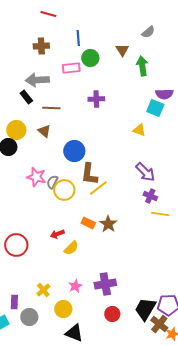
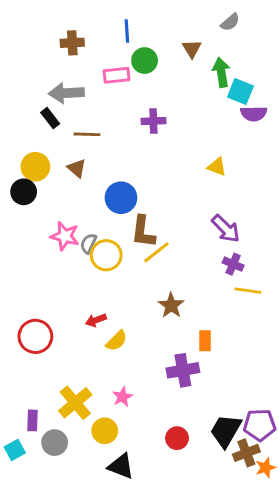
cyan square: (155, 108) -> (240, 91), moved
orange rectangle: (88, 223) -> (205, 341), moved, turned 64
purple cross: (105, 284) -> (183, 370), moved
yellow cross: (43, 290) -> (75, 403), size x1.6
brown cross: (159, 324) -> (246, 453), turned 30

